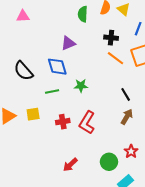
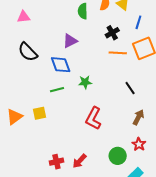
black cross: (111, 38) -> (112, 33), turned -32
orange line: (115, 58) -> (118, 53), turned -30
black semicircle: (23, 71) -> (28, 52), moved
brown arrow: (127, 117) -> (138, 117), moved
red cross: (63, 122) -> (56, 162), moved

